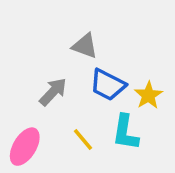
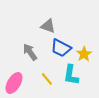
gray arrow: (53, 92) -> (30, 52), turned -78

